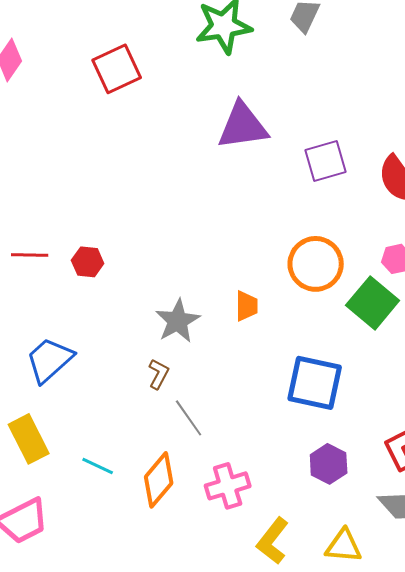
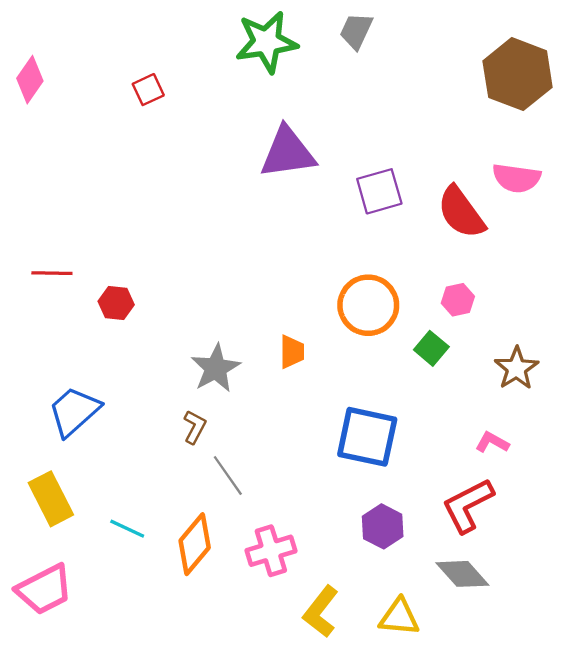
red square: (117, 69) -> (148, 90), size x0.6
red line: (30, 255) -> (52, 273), moved
green square: (373, 303) -> (431, 348), size x0.6

